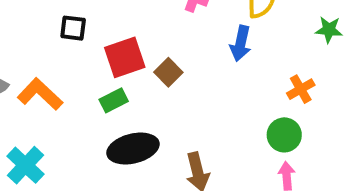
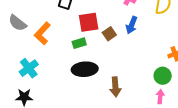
blue arrow: (241, 43) -> (132, 25), moved
orange L-shape: (40, 94) -> (42, 33), turned -100

